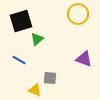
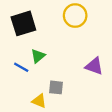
yellow circle: (78, 14) -> (75, 16), moved
green triangle: (37, 39) -> (38, 56), moved

